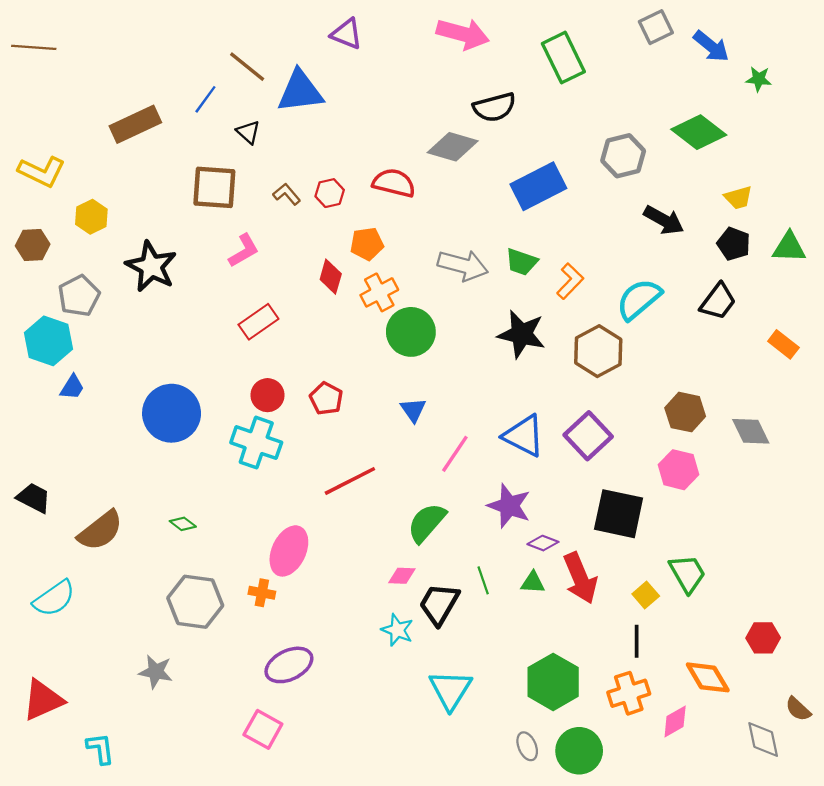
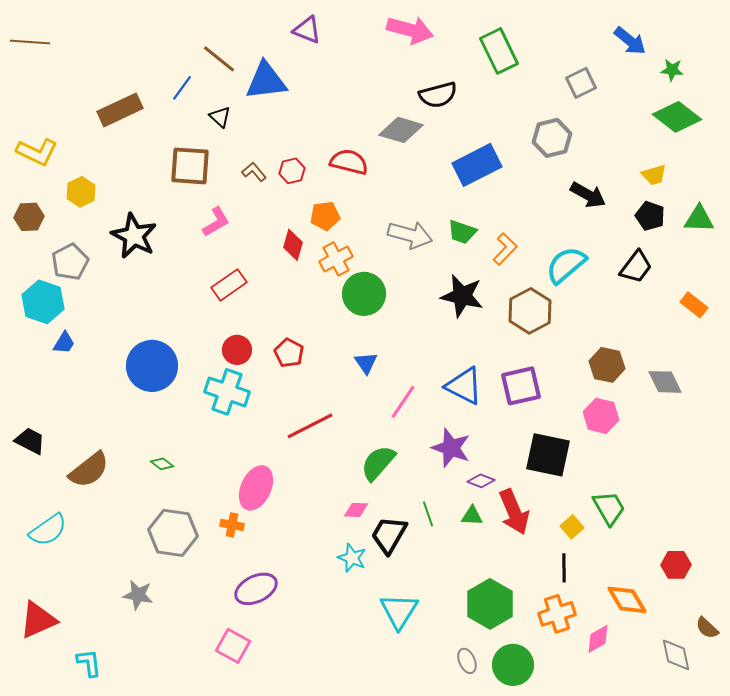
gray square: (656, 27) -> (581, 83), moved
green diamond: (699, 132) -> (677, 117), moved
purple square: (588, 436) -> (521, 386), turned 30

